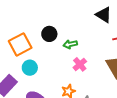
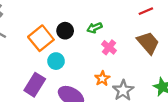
black circle: (49, 34) -> (65, 31), moved

